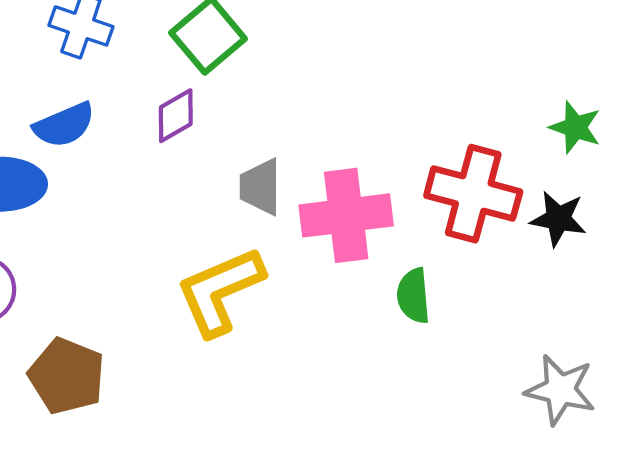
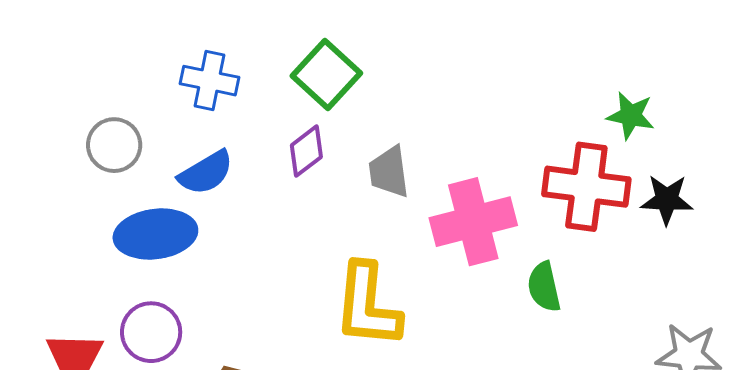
green star: (575, 127) -> (631, 116), moved
gray trapezoid: (260, 187) -> (389, 172), moved
yellow L-shape: (220, 291) -> (367, 305), turned -54

